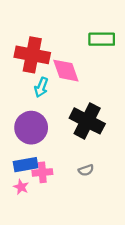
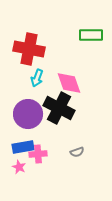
pink diamond: (66, 71) -> (69, 83), moved
black cross: (87, 121) -> (59, 108), moved

